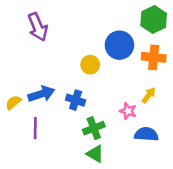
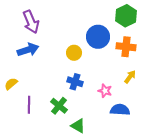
blue arrow: (41, 94) -> (28, 50), moved
yellow arrow: (149, 95) -> (130, 77), moved
blue cross: (76, 100) -> (75, 82), moved
green cross: (94, 128) -> (59, 106), moved, turned -30

